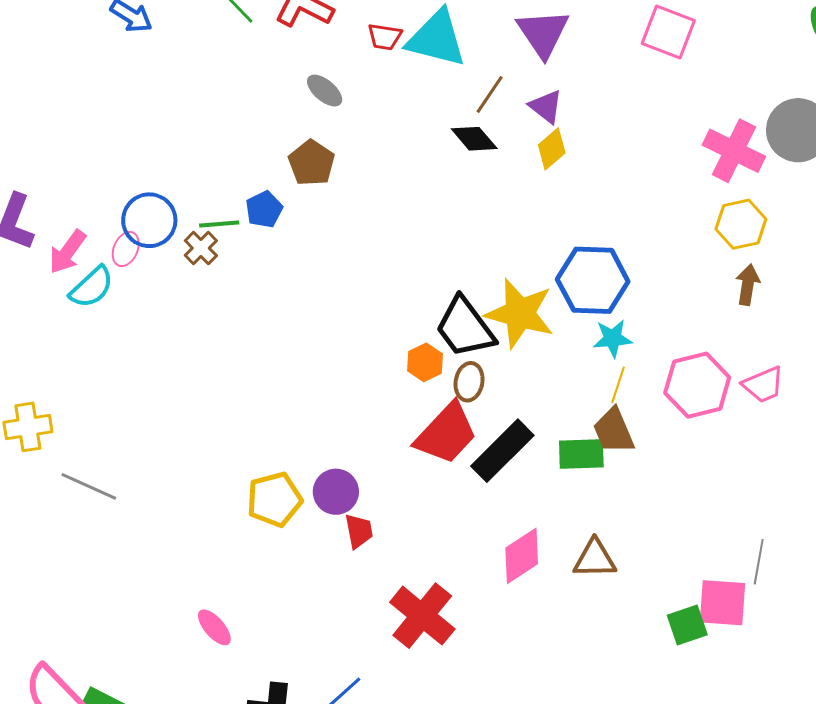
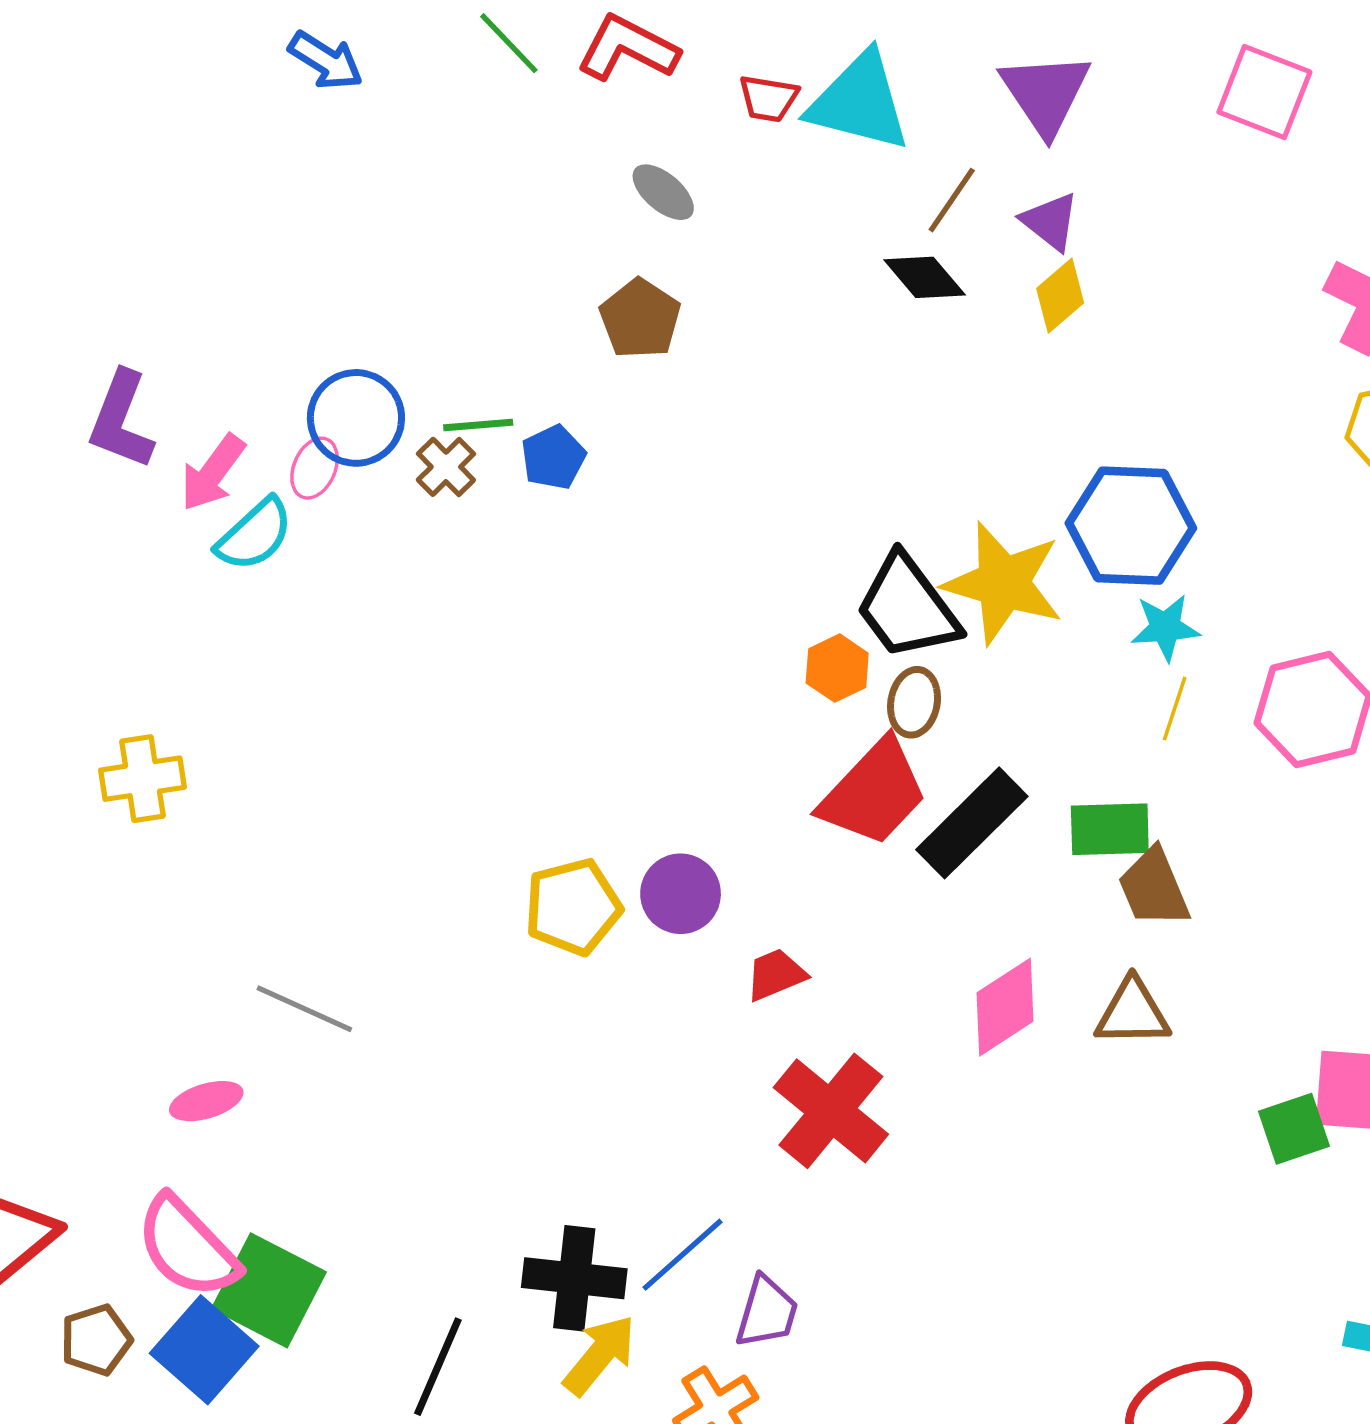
blue pentagon: (264, 209) -> (553, 457), moved
brown trapezoid: (614, 431) -> (1154, 888), moved
gray line: (89, 486) -> (304, 1009), moved
red trapezoid: (359, 531) -> (776, 975), moved, turned -102
pink ellipse: (214, 627) -> (206, 1101), moved, turned -66

